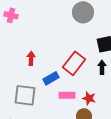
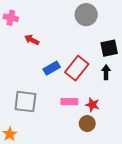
red arrow: (31, 58) -> (32, 40), moved, turned -64
blue rectangle: (51, 78) -> (52, 68), moved

